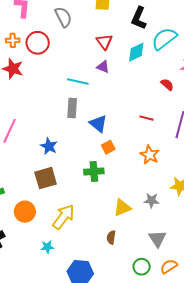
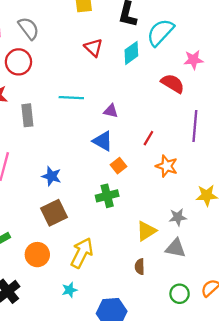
gray semicircle: (63, 17) -> (29, 28), moved
purple triangle: (103, 67) -> (111, 111), moved
red semicircle: (167, 85) -> (173, 83), size x1.5
gray rectangle: (72, 108) -> (27, 115), moved
red line: (147, 118) -> (148, 138), moved, turned -64
gray triangle: (157, 239) -> (176, 248), moved, turned -36

